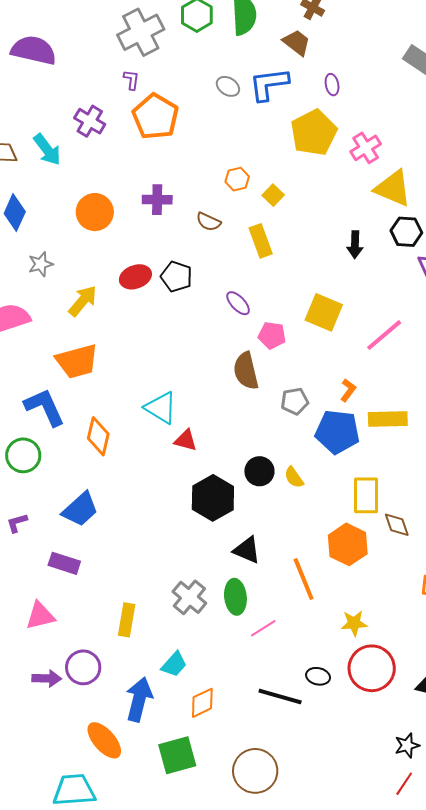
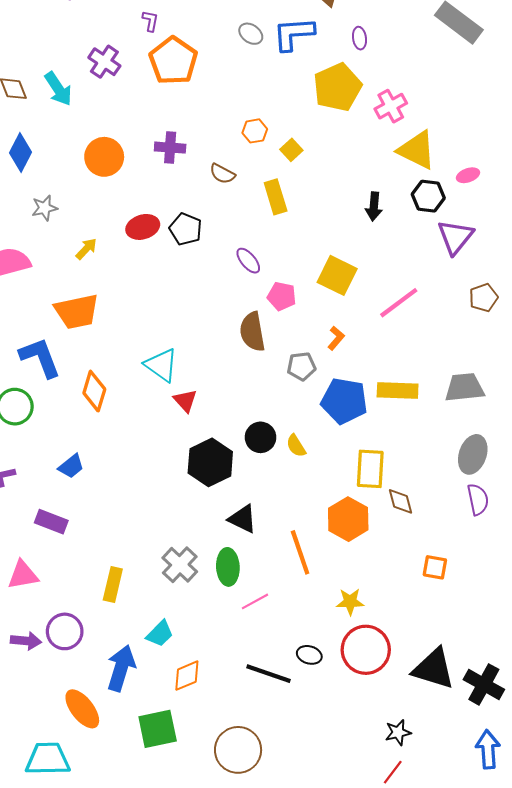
yellow arrow: (83, 301) -> (86, 249), size x0.7
orange L-shape: (348, 390) -> (336, 338), moved
red triangle: (186, 440) -> (185, 401), turned 30
blue trapezoid: (80, 509) -> (71, 466), size x0.7

